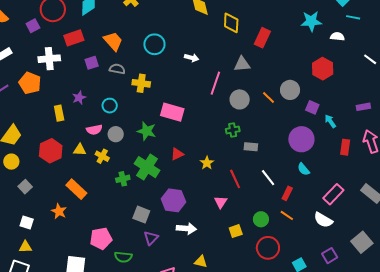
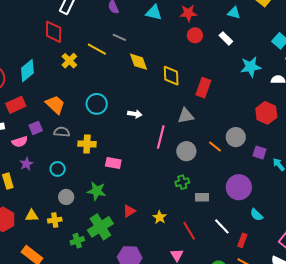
pink rectangle: (172, 112) -> (113, 163), moved, size x0.7
pink semicircle: (94, 130) -> (20, 142), moved
purple circle: (301, 139) -> (239, 187), moved
yellow cross: (102, 156) -> (55, 220), turned -32
green cross: (147, 167) -> (100, 227), turned 30

